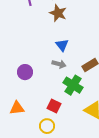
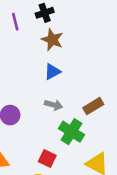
blue triangle: (62, 45) -> (52, 72), moved, turned 40

